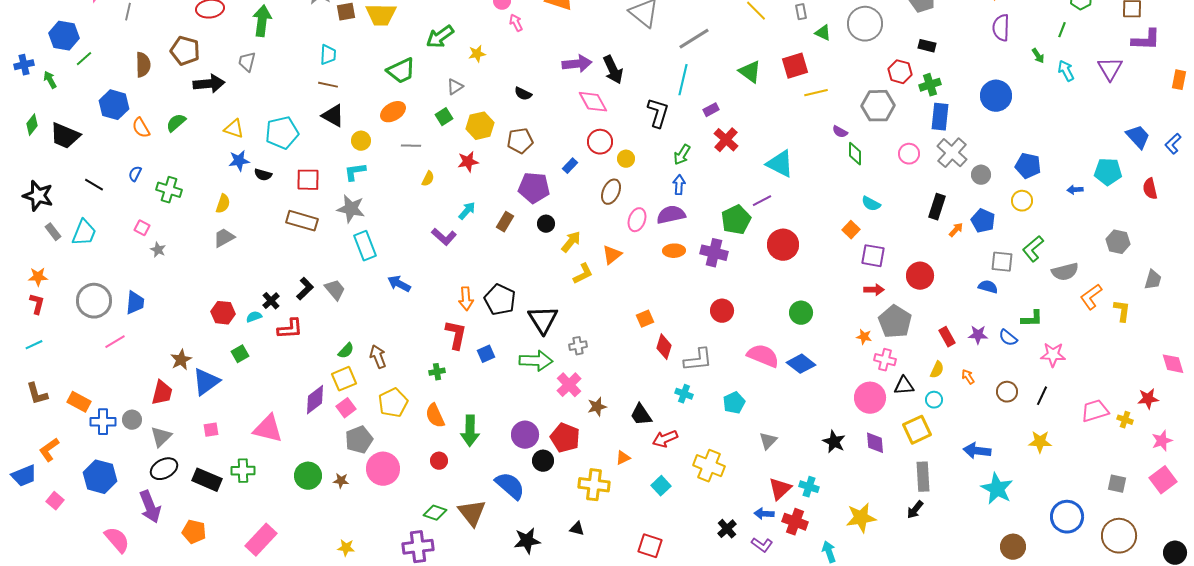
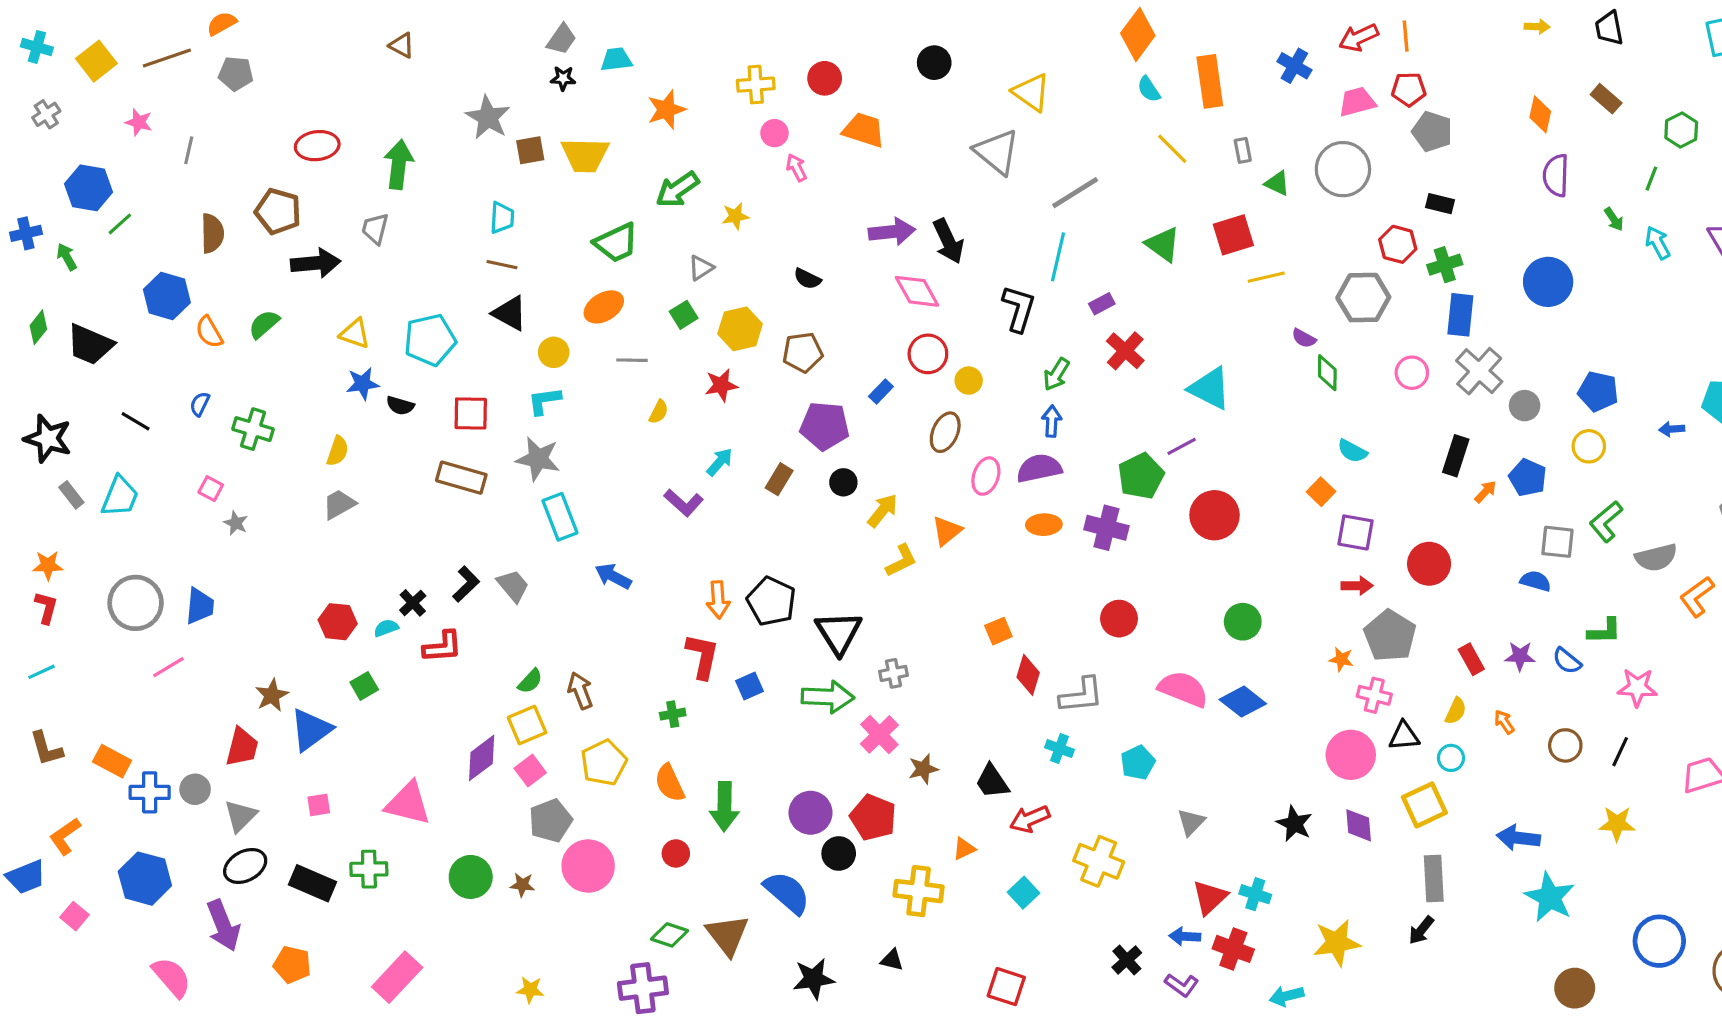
cyan arrow: (829, 552) -> (1287, 996), turned -85

